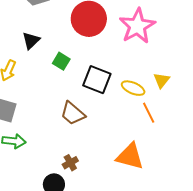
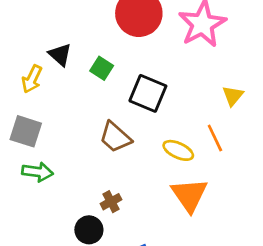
black triangle: (31, 41) -> (60, 55), moved, turned -36
yellow ellipse: (133, 88) -> (178, 150), moved
orange triangle: (130, 156) -> (189, 195), turned 40

